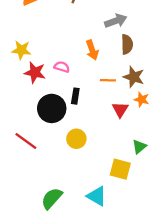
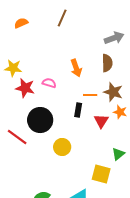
gray arrow: (116, 21) -> (114, 38), moved
black rectangle: (75, 96) -> (78, 110), moved
red line: (26, 141) -> (17, 137), moved

